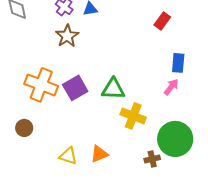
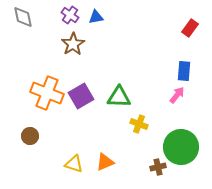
red rectangle: (162, 21) -> (190, 28), moved
yellow cross: (133, 116) -> (139, 124), size x0.7

